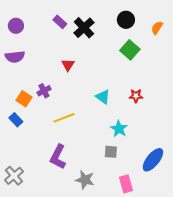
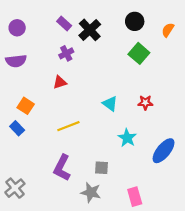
red triangle: (68, 65) -> (60, 82), moved, turned 40
purple cross: (44, 91) -> (66, 53), moved
gray square: (111, 152) -> (102, 168), moved
blue ellipse: (153, 160) -> (164, 151), moved

